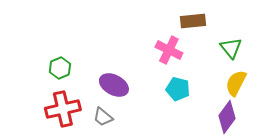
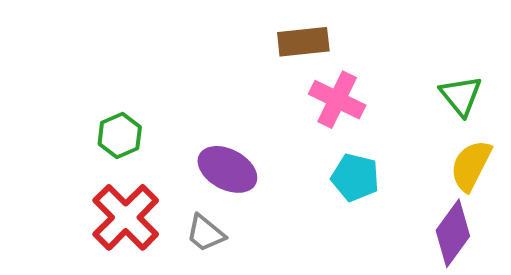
brown rectangle: (193, 21) -> (303, 42), moved
red cross: (63, 109) -> (126, 217), turned -32

